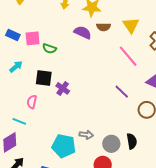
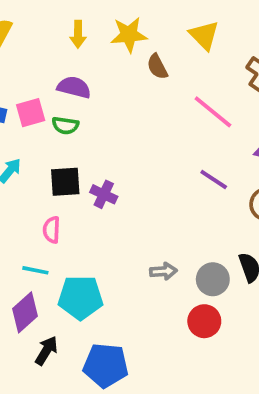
yellow triangle: (131, 25) -> (204, 35), moved
brown semicircle: (103, 27) -> (157, 67), turned 72
purple semicircle: (83, 32) -> (74, 87), moved
cyan pentagon: (64, 146) -> (80, 297), moved

